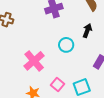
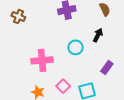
pink cross: (34, 61) -> (42, 60), turned 30

